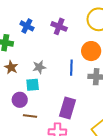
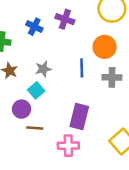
blue cross: (27, 26) -> (34, 27), moved
cyan square: (33, 85) -> (36, 90), turned -32

